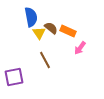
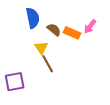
yellow triangle: (39, 33) -> (41, 48), moved
pink arrow: (80, 48) -> (90, 27), moved

